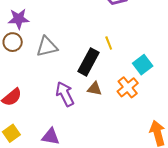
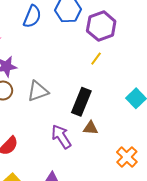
yellow line: (109, 43) -> (96, 59), moved, turned 64
orange cross: (128, 87) -> (127, 157), moved

